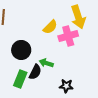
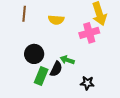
yellow semicircle: (50, 27) -> (56, 20), moved, turned 49
black circle: (21, 50) -> (34, 54), moved

